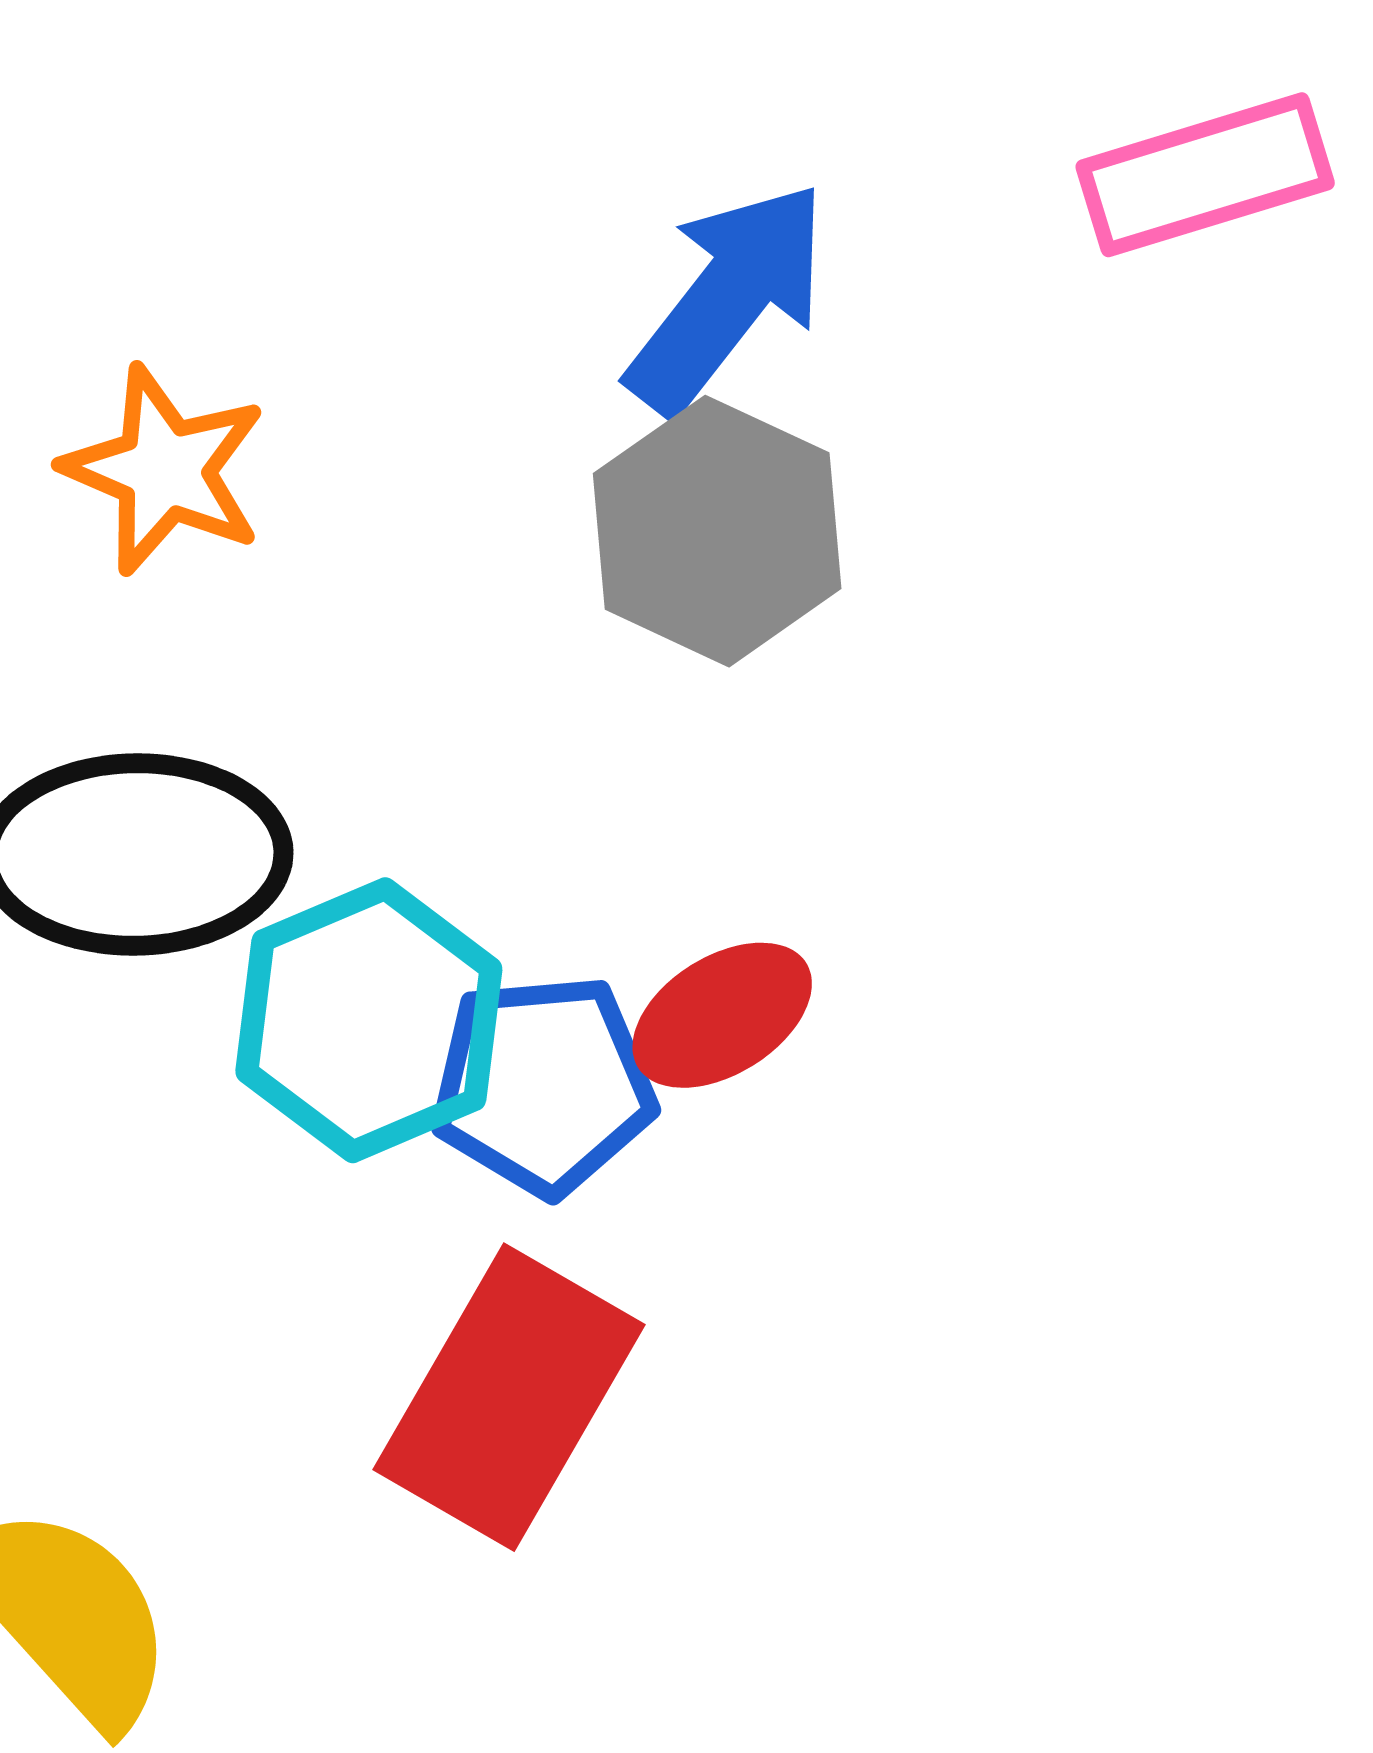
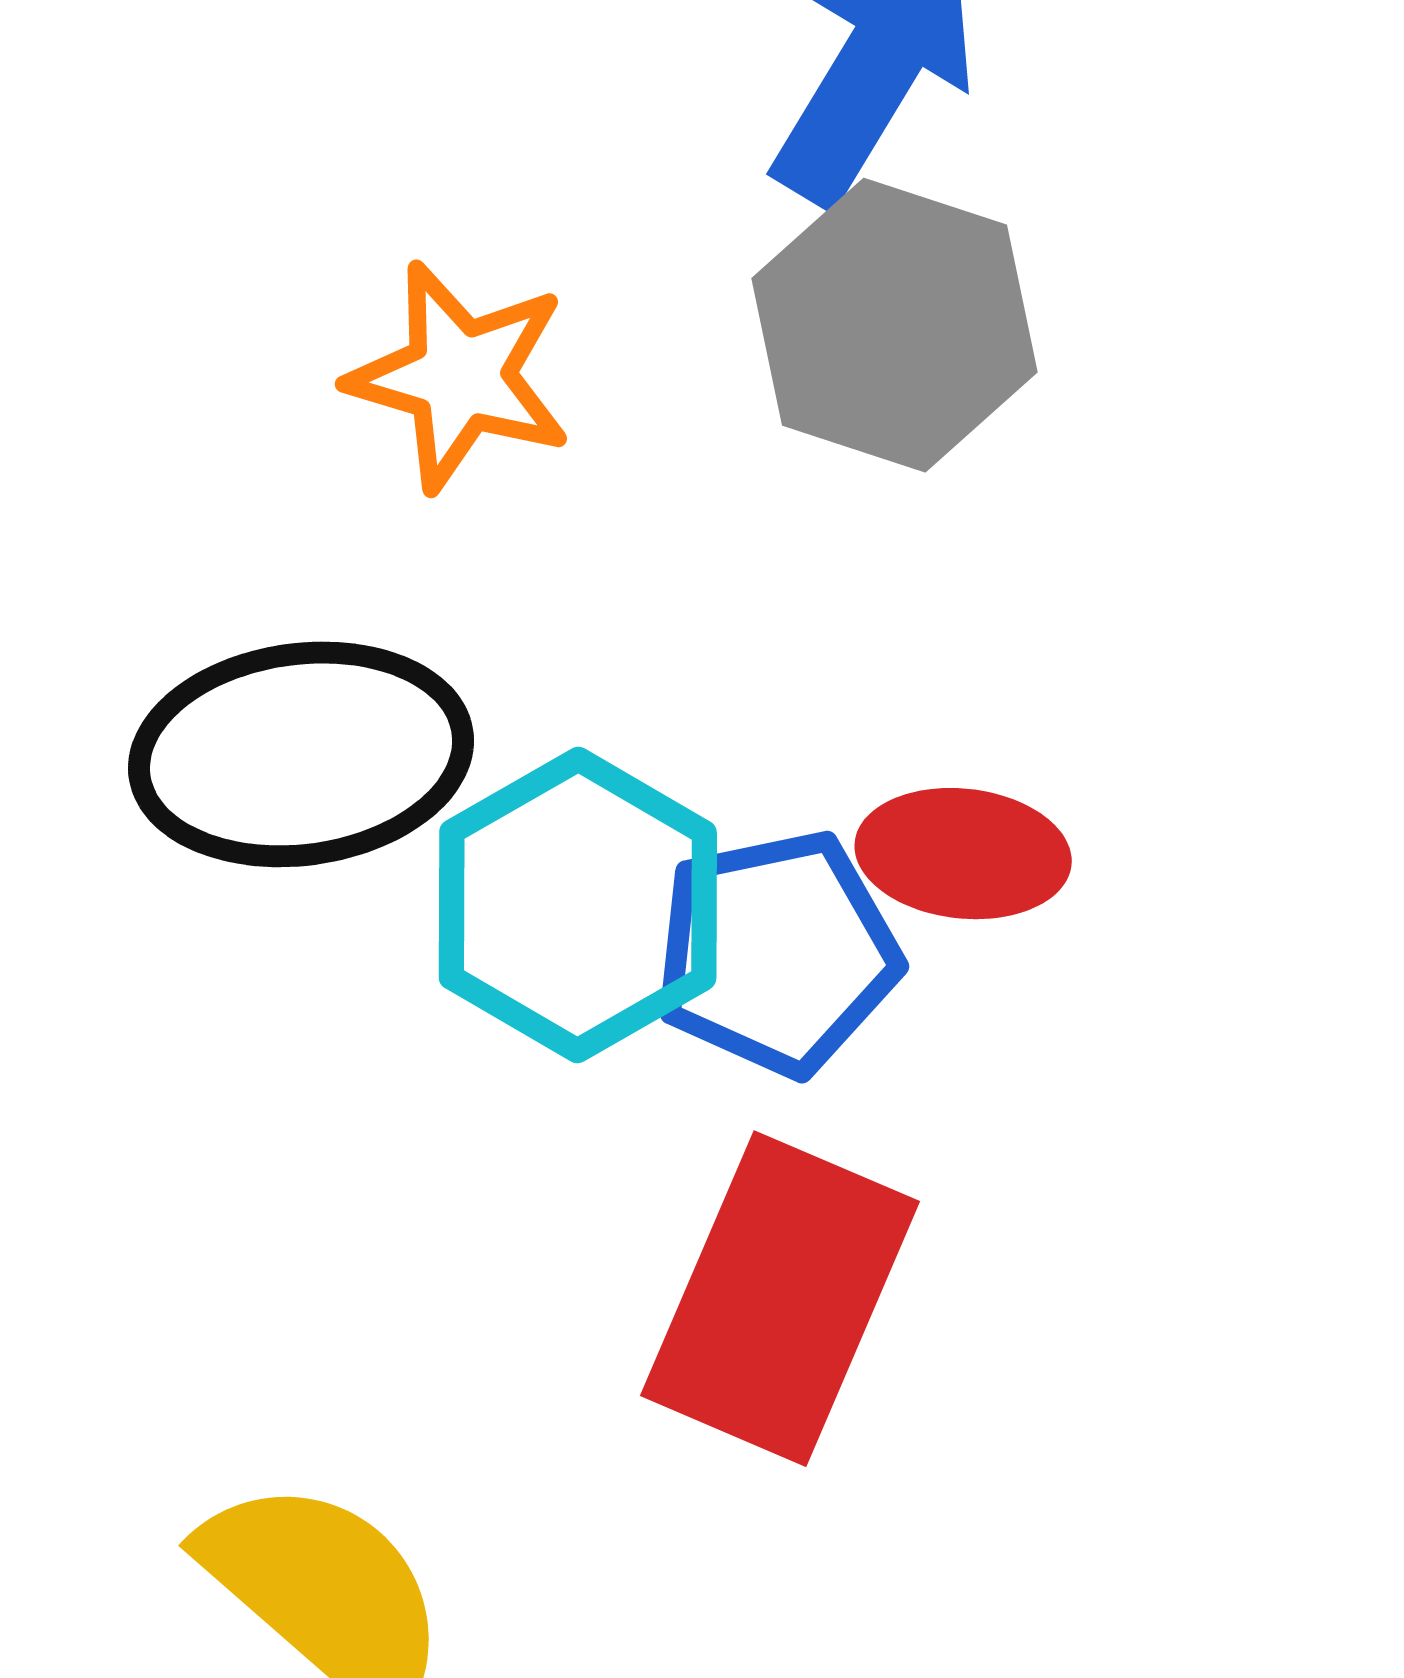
orange star: (164, 470) -> (460, 376), moved
red ellipse: (722, 1015) -> (963, 854), turned 45

